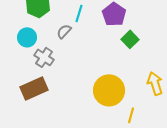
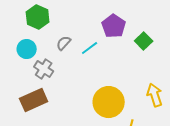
cyan line: (79, 13) -> (90, 48), moved, turned 36
green square: (130, 39) -> (144, 41), moved

